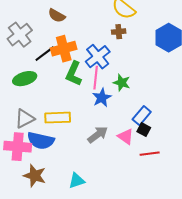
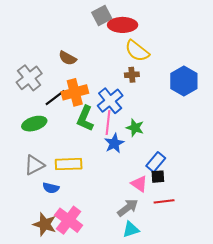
black square: (144, 130) -> (158, 177), turned -32
gray arrow: (98, 135) -> (128, 208), moved
blue semicircle: (41, 141) -> (51, 188), size x0.6
pink cross: (18, 147) -> (69, 220), moved, turned 32
cyan triangle: (77, 181) -> (131, 229), moved

